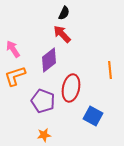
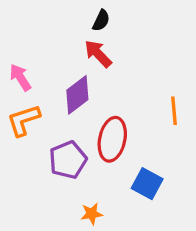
purple pentagon: (43, 101) -> (68, 160), turned 30
orange star: (44, 135) -> (92, 214), moved

